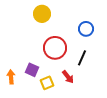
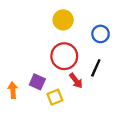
yellow circle: (42, 14) -> (63, 20), moved
red arrow: (68, 77) -> (76, 81), moved

